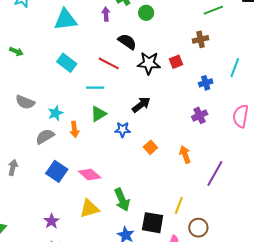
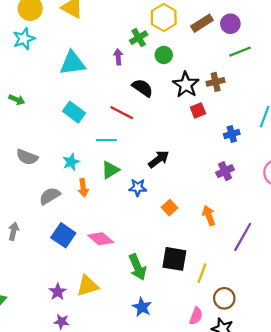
brown cross: (201, 39) -> (216, 82), moved
black star: (149, 63) -> (186, 85), moved, turned 30
cyan star: (55, 113) -> (71, 162), moved
yellow triangle: (89, 209) -> (88, 286), moved
black square: (153, 223) -> (174, 259), moved

